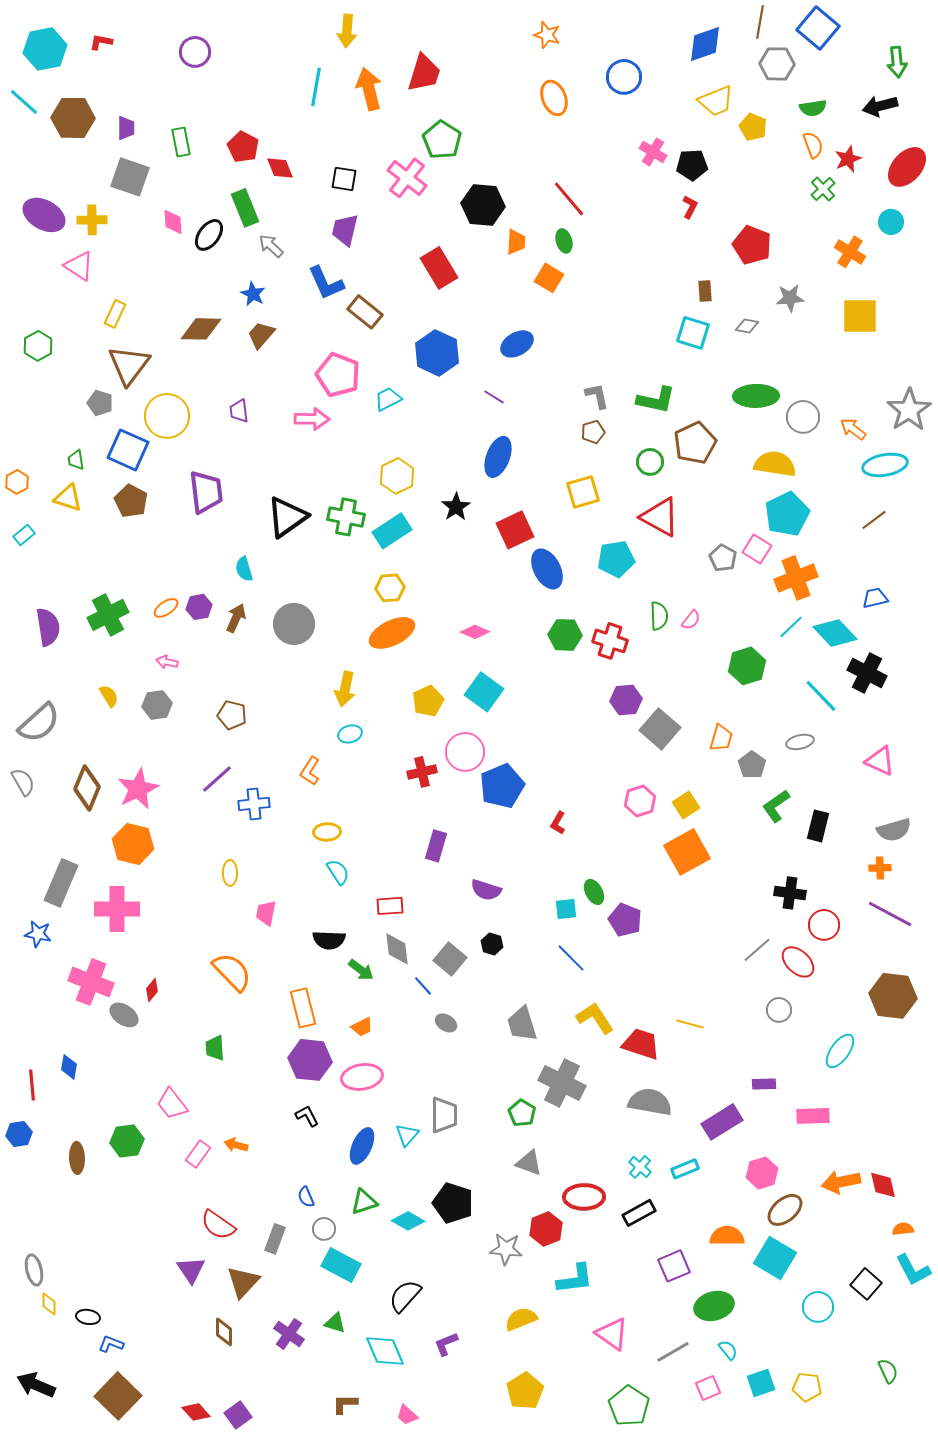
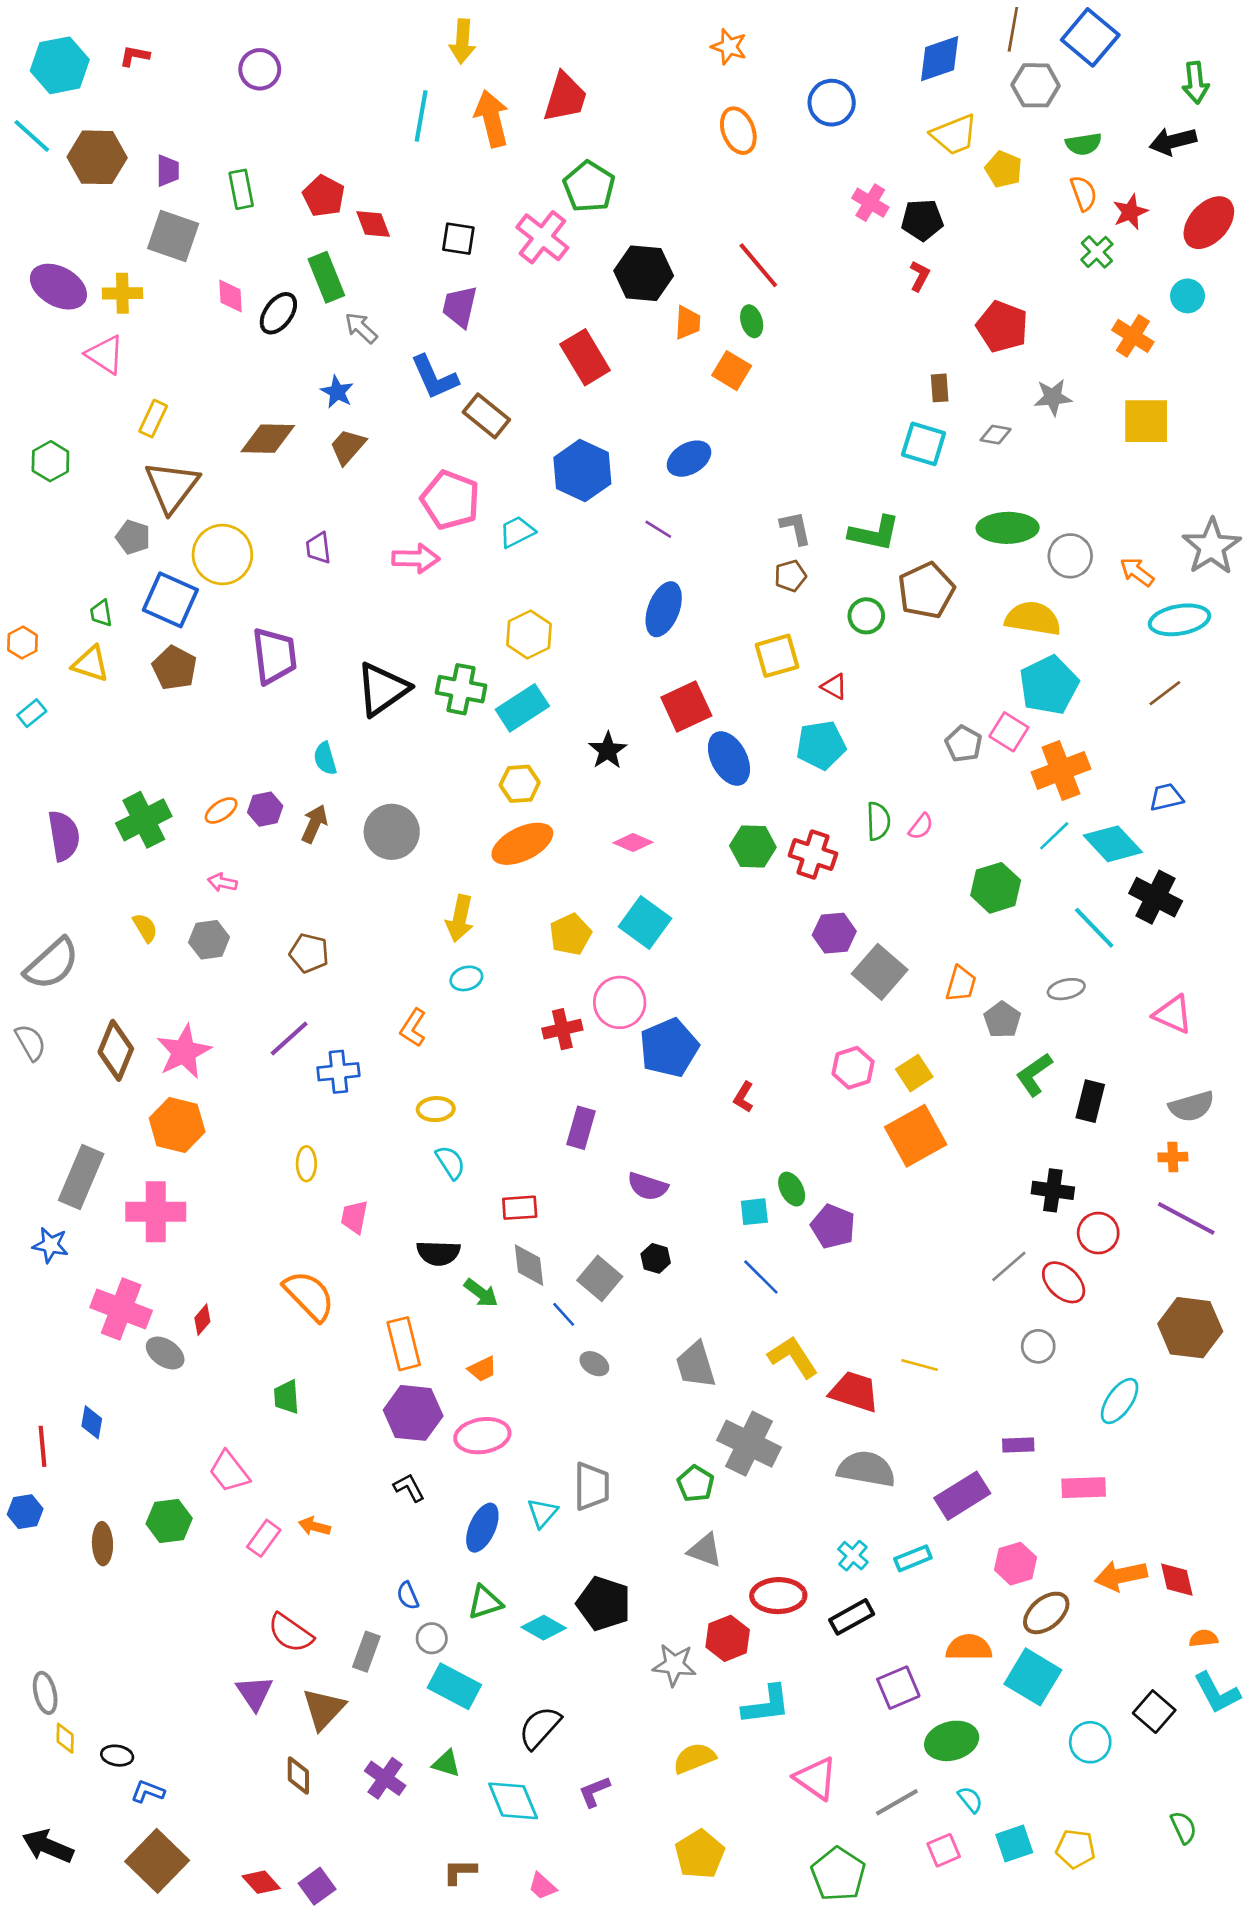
black star: (456, 507) -> (608, 750), moved
red triangle: (660, 517) -> (834, 687), moved, size x0.5

